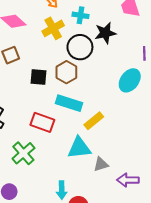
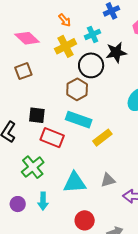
cyan cross: (80, 15) -> (93, 34), turned -35
black square: (38, 77) -> (37, 115), moved
cyan triangle: (79, 148) -> (75, 183), moved
cyan arrow: (62, 190) -> (43, 201), moved

